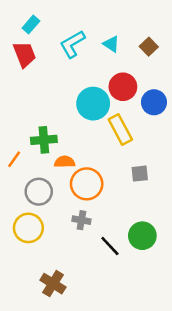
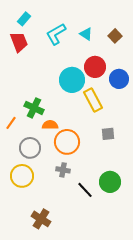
green cross: (44, 140) -> (34, 108), turned 30

